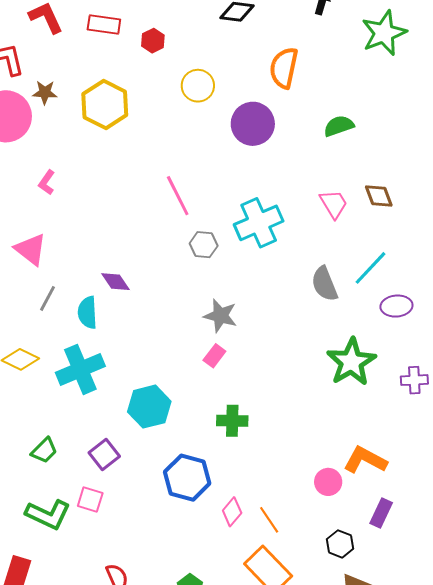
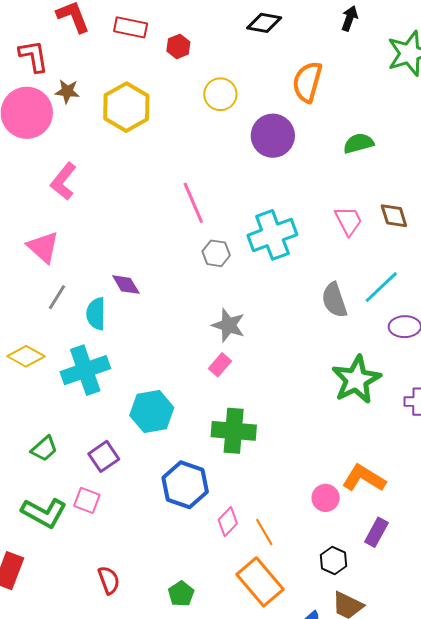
pink L-shape: (47, 182) -> (63, 181), size x1.5
green cross: (232, 421) -> (234, 431), size x1.4

